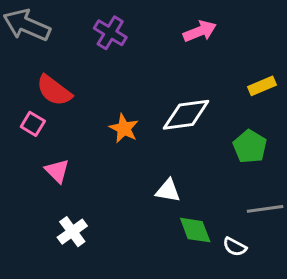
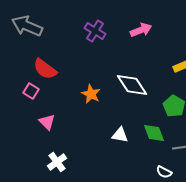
purple cross: (110, 33) -> (95, 31), moved
white diamond: (186, 115) -> (132, 85), turned 64
green diamond: (195, 230) -> (154, 133), moved

